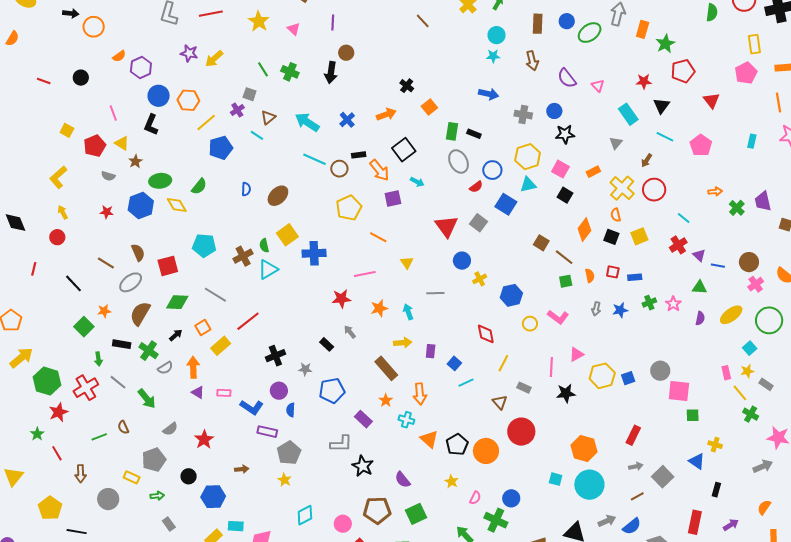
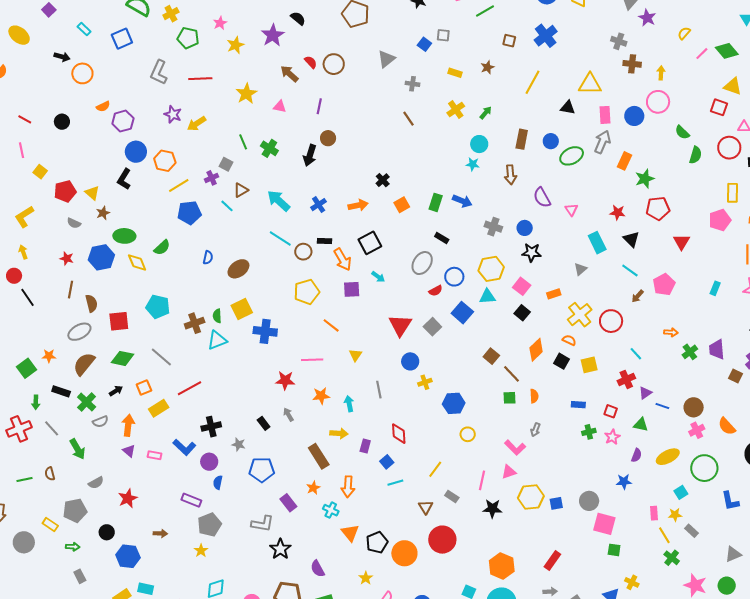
pink triangle: (294, 29) -> (280, 107), turned -40
black triangle: (661, 106) -> (631, 239), turned -30
pink line: (113, 113) -> (21, 150), moved
green rectangle: (452, 131) -> (436, 202), moved
brown arrow: (647, 160) -> (638, 296), moved
gray ellipse: (459, 161) -> (422, 263), turned 50
orange semicircle: (616, 215) -> (569, 340), turned 120
purple triangle: (699, 255) -> (645, 393), turned 32
brown line: (106, 263) -> (70, 290), moved, turned 60
red square: (613, 272) -> (611, 411), moved
black line: (74, 283) -> (28, 297), moved
gray line: (435, 293) -> (379, 390), turned 72
blue star: (620, 310) -> (624, 482), moved
pink L-shape: (558, 317) -> (515, 448), moved
red diamond: (486, 334) -> (399, 434), moved
blue L-shape: (252, 407) -> (184, 447), moved

